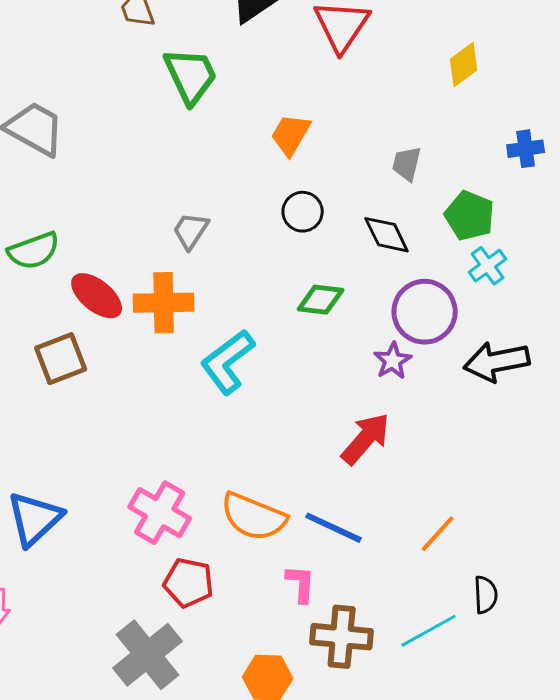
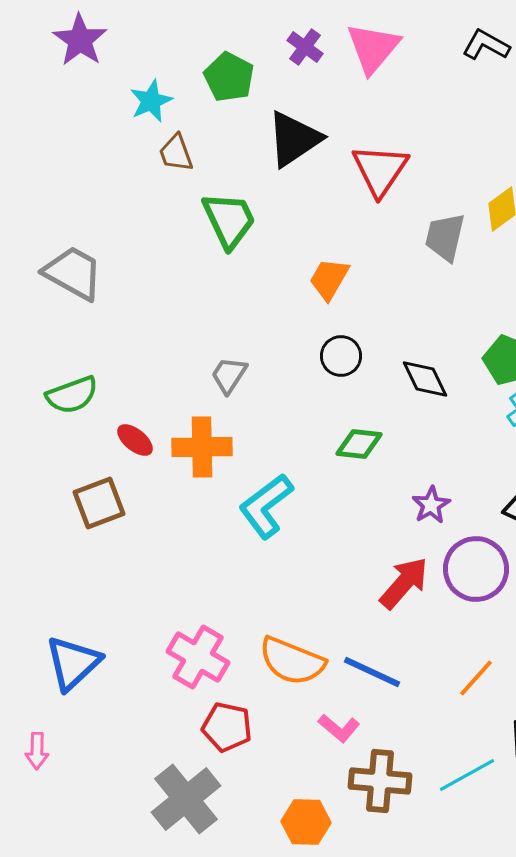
gray trapezoid: (407, 164) -> (445, 237), moved, size x1.4
red ellipse: (97, 296) -> (135, 440), size x0.7
purple circle: (425, 312) -> (476, 569), moved
pink L-shape: (301, 584) -> (339, 728), turned 126

